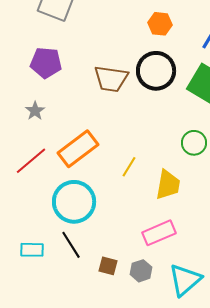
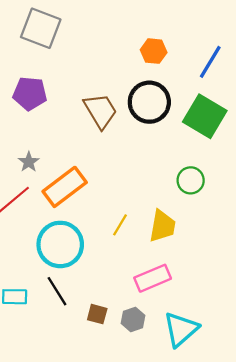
brown trapezoid: (111, 79) -> (100, 111), turned -129
gray star: (35, 111) -> (29, 162), moved
yellow line: (129, 167) -> (120, 225), moved

